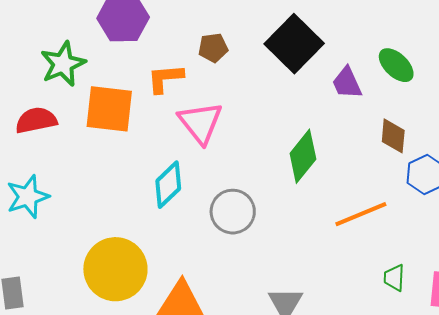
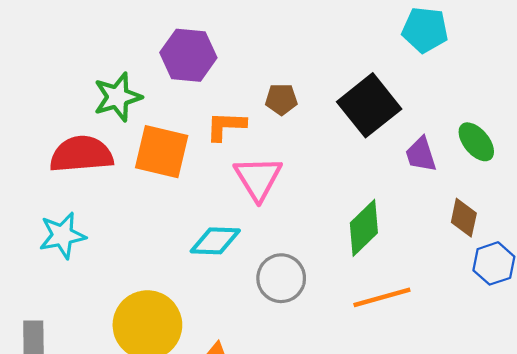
red semicircle: (36, 120) -> (81, 154), size x1.4
cyan diamond: (168, 185) -> (215, 241), turned 39
orange line: (361, 214) -> (382, 297), moved

